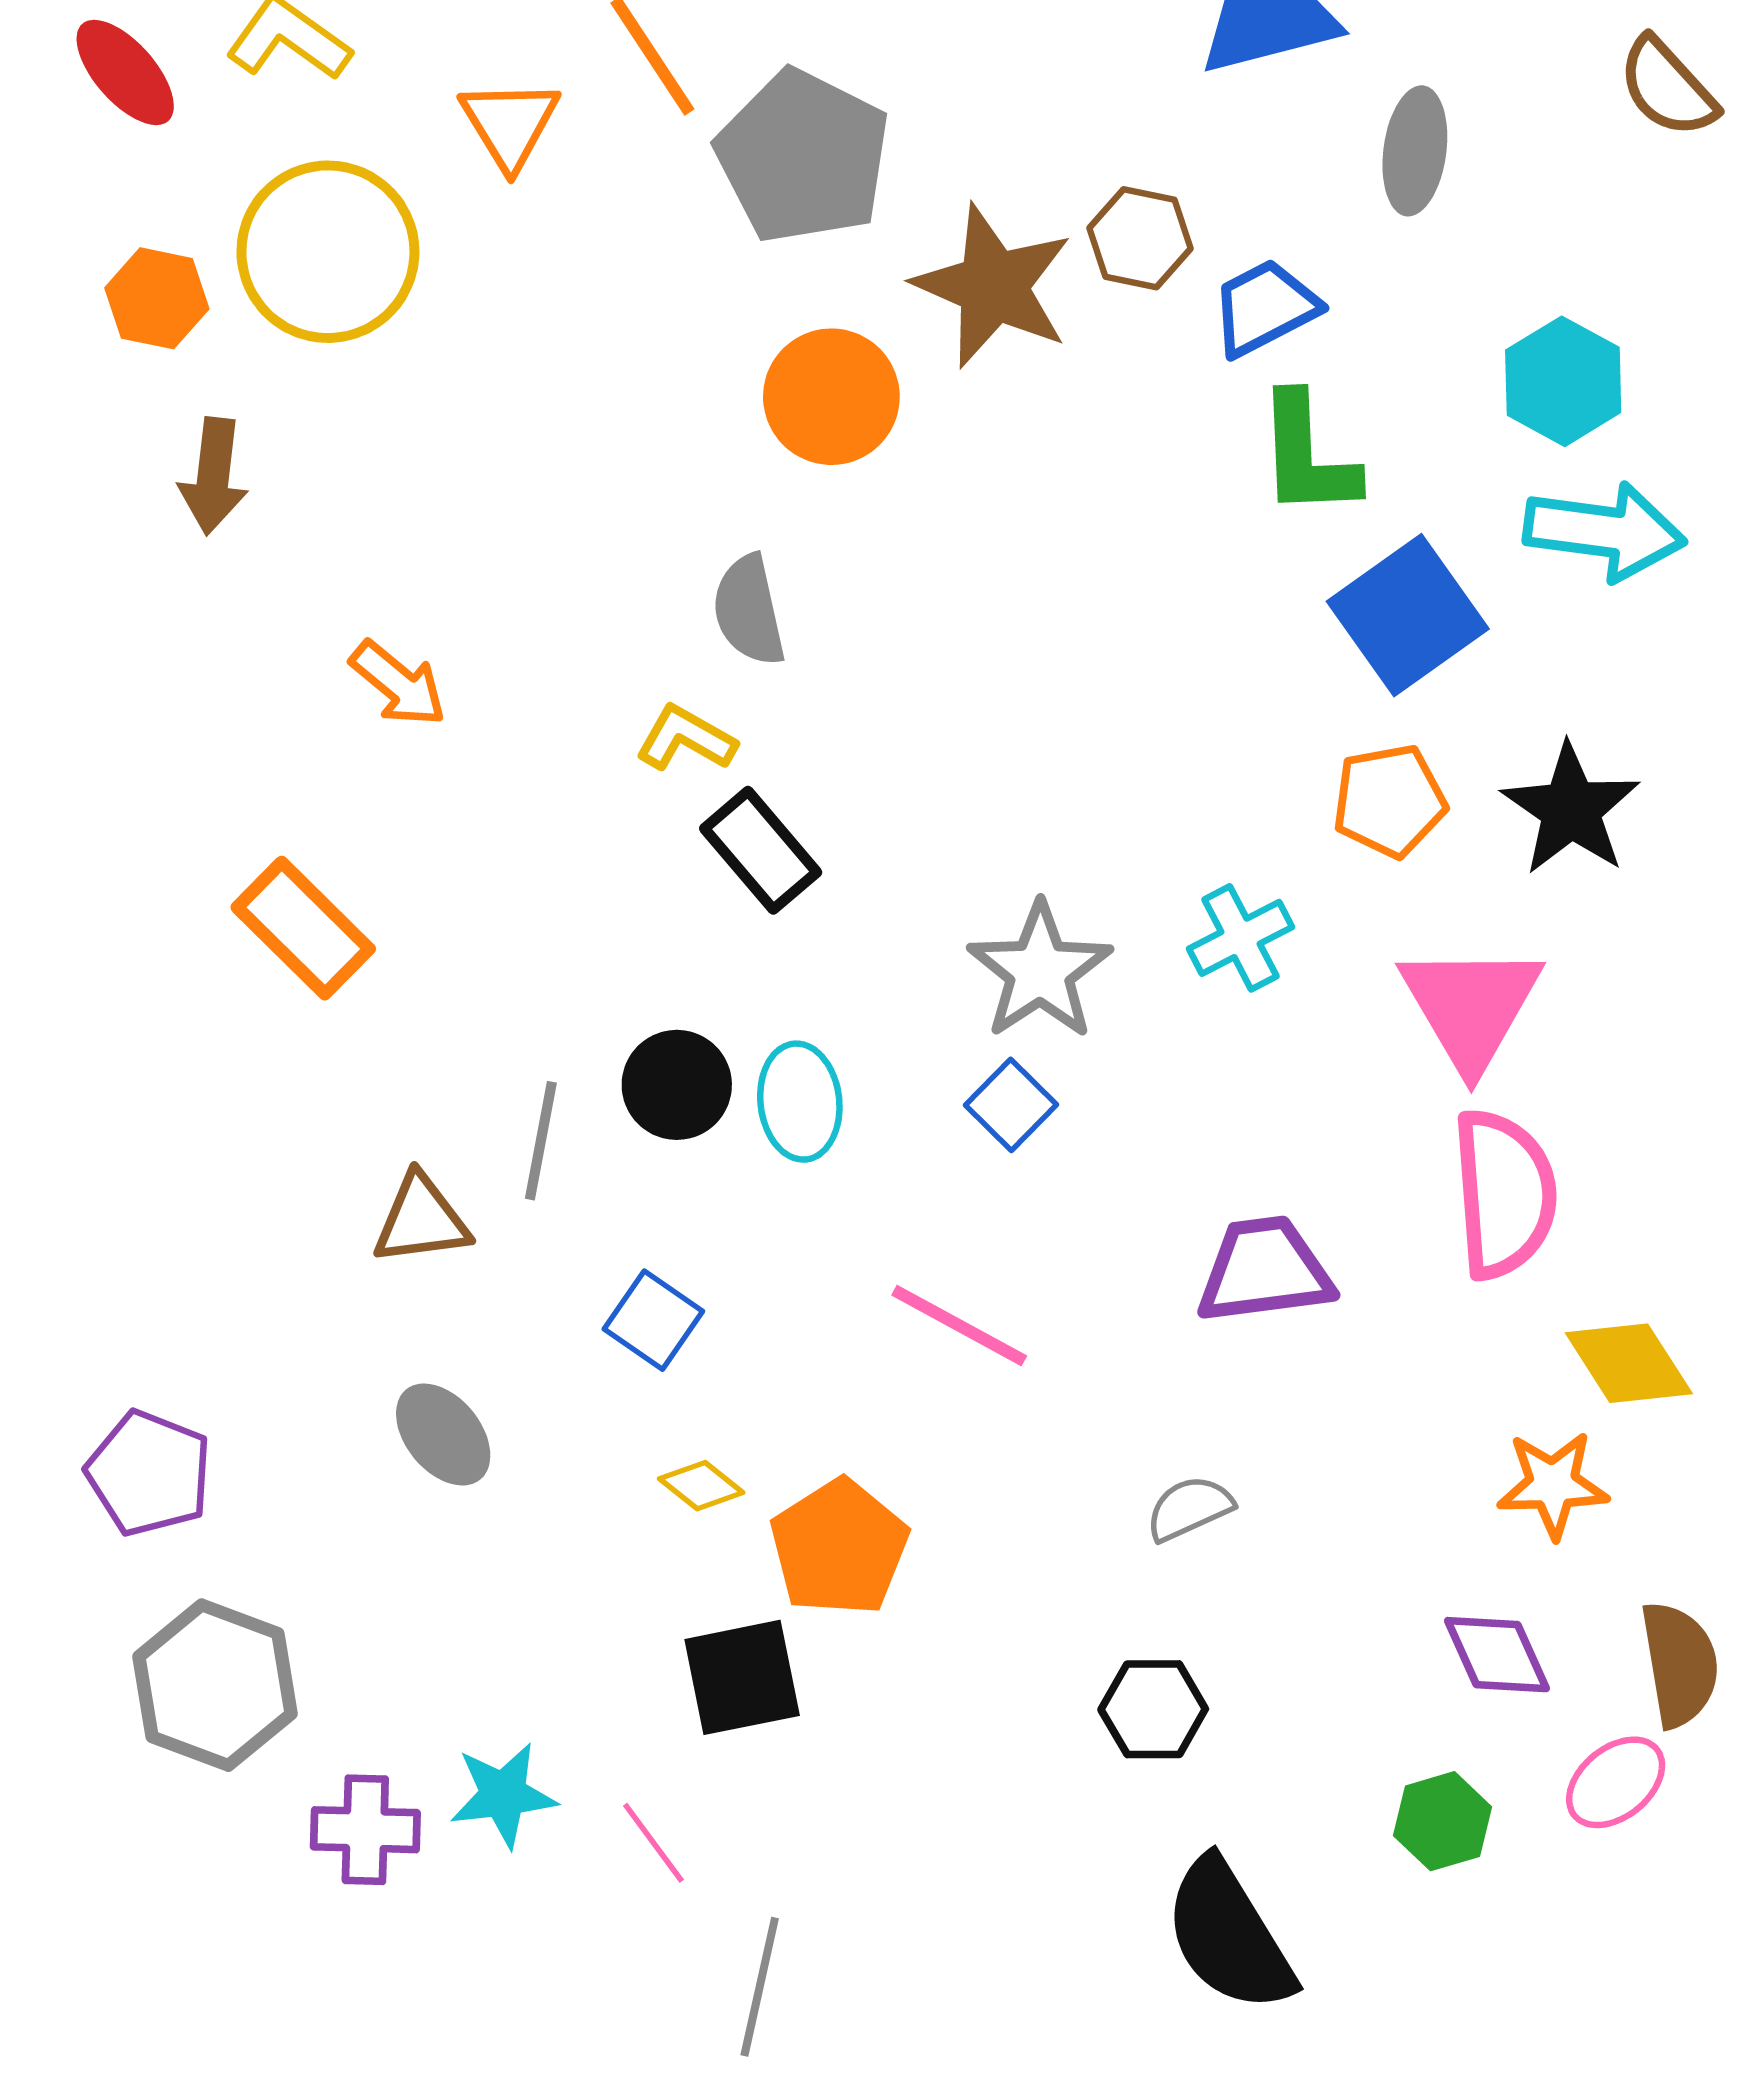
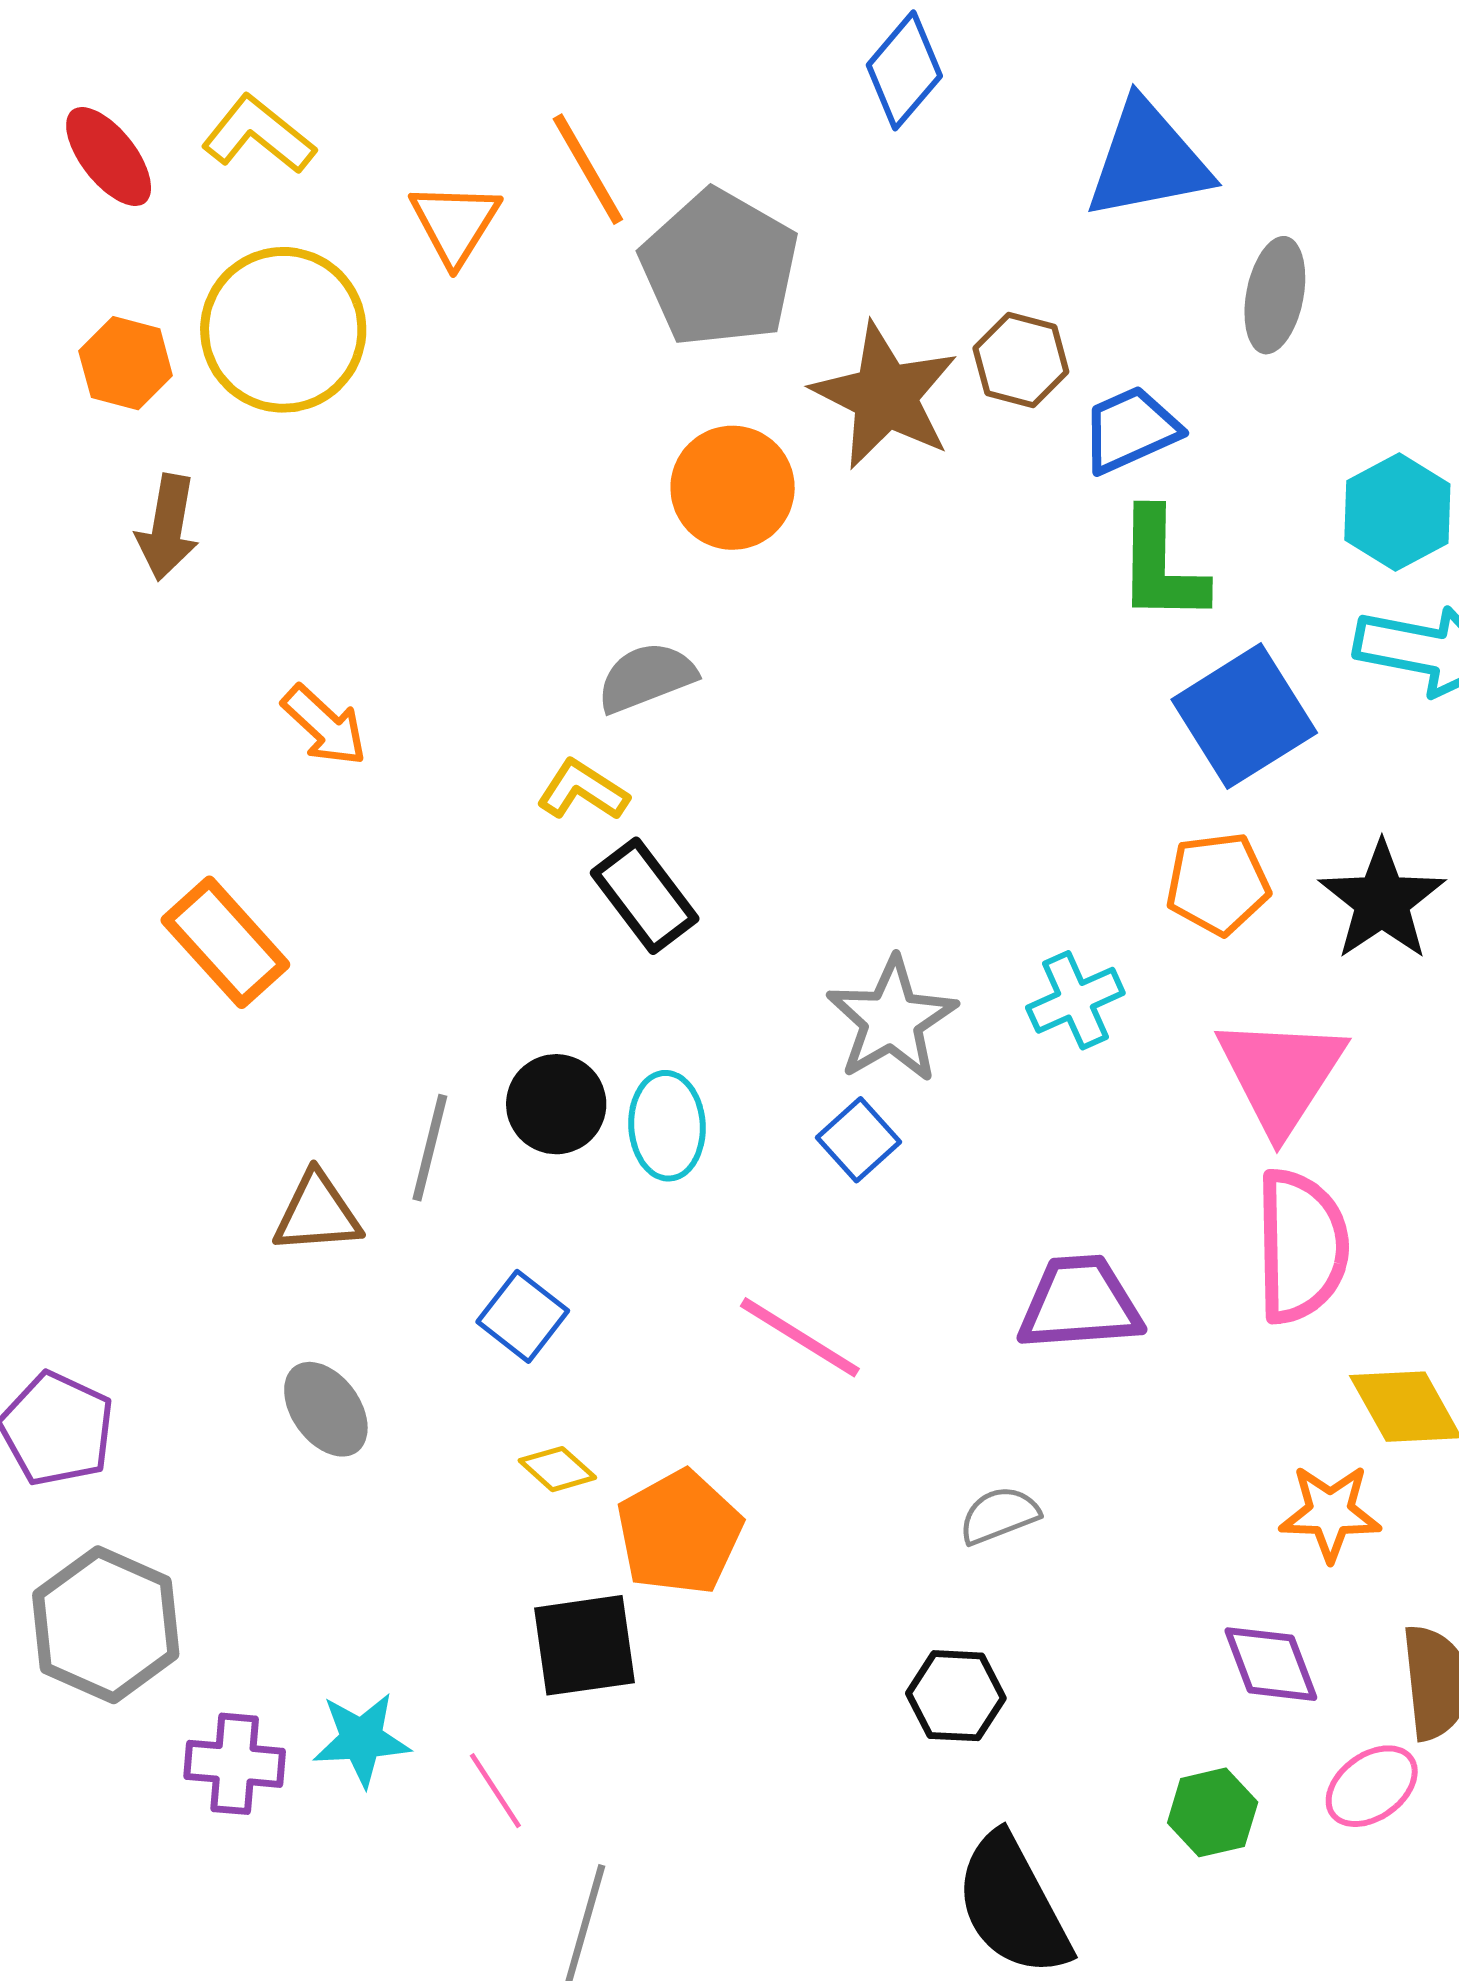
gray semicircle: (749, 610) -> (646, 677), turned 78

